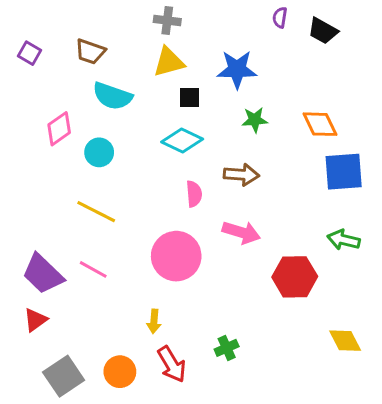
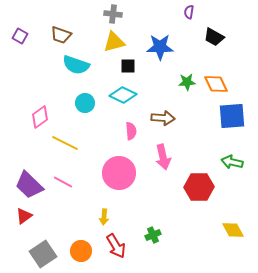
black trapezoid: (323, 31) -> (214, 37), moved
green star: (255, 120) -> (187, 82), moved
pink diamond: (59, 129) -> (40, 117), moved
cyan circle: (99, 152) -> (85, 103), moved
pink arrow: (241, 232) -> (163, 157), turned 60

